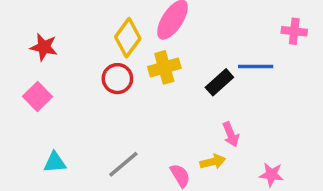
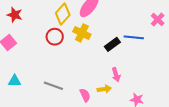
pink cross: (294, 31) -> (158, 20), turned 32
yellow cross: (164, 67) -> (82, 33), turned 36
gray line: (123, 164) -> (53, 86), turned 54

